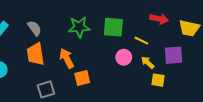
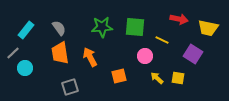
purple square: (174, 55) -> (193, 54), turned 36
yellow arrow: (148, 62) -> (157, 78), moved
orange square: (82, 78) -> (119, 76), moved

